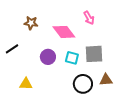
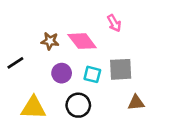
brown star: (31, 23) -> (50, 41), moved
yellow triangle: (26, 84) -> (33, 108), size x1.5
black circle: (83, 84) -> (78, 105), moved

